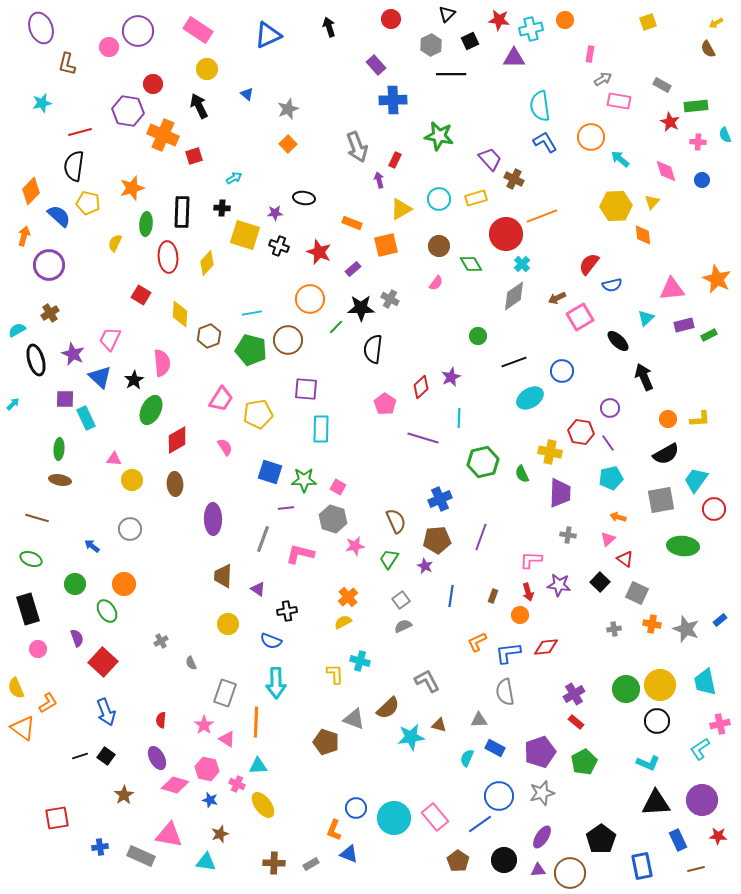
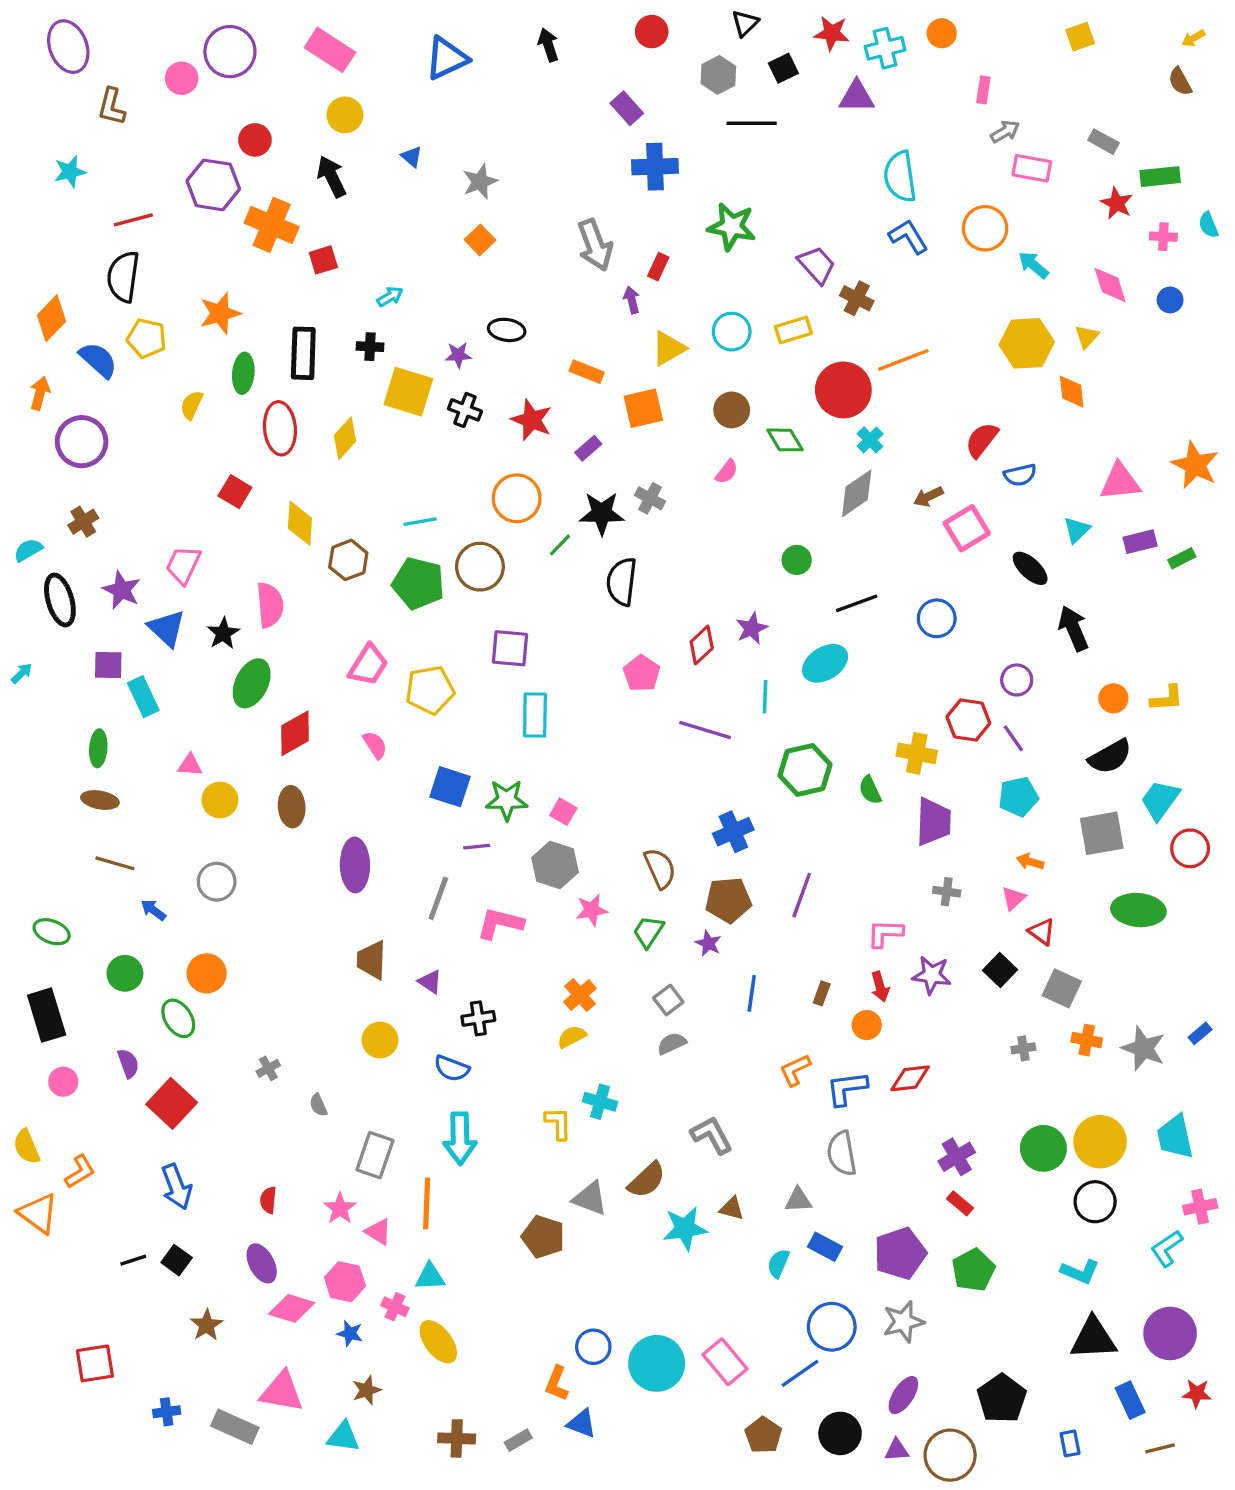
cyan ellipse: (530, 398) -> (825, 663), moved
brown line: (37, 518) -> (115, 863), moved
blue rectangle: (642, 866) -> (1070, 1443), size x0.6

